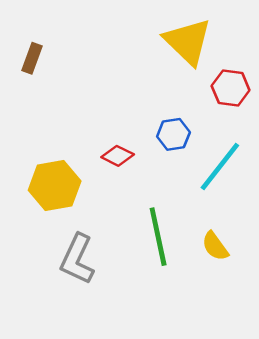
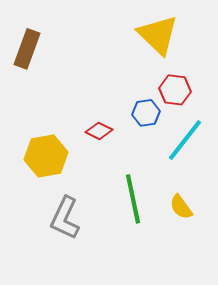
brown rectangle: (32, 58) -> (27, 49), size x1.5
red hexagon: (231, 88) -> (175, 90), moved

